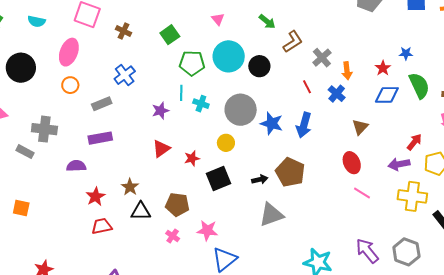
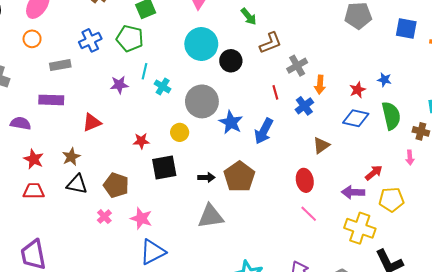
green pentagon: (192, 63) -> (130, 38), moved
red triangle: (161, 149) -> (92, 122), moved
red star: (96, 197) -> (34, 159), turned -30

